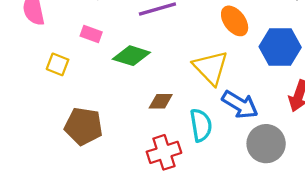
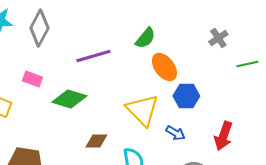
blue hexagon: (280, 47) -> (186, 96), moved, size x0.7
blue arrow: (240, 105) -> (175, 133), moved, size x0.6

